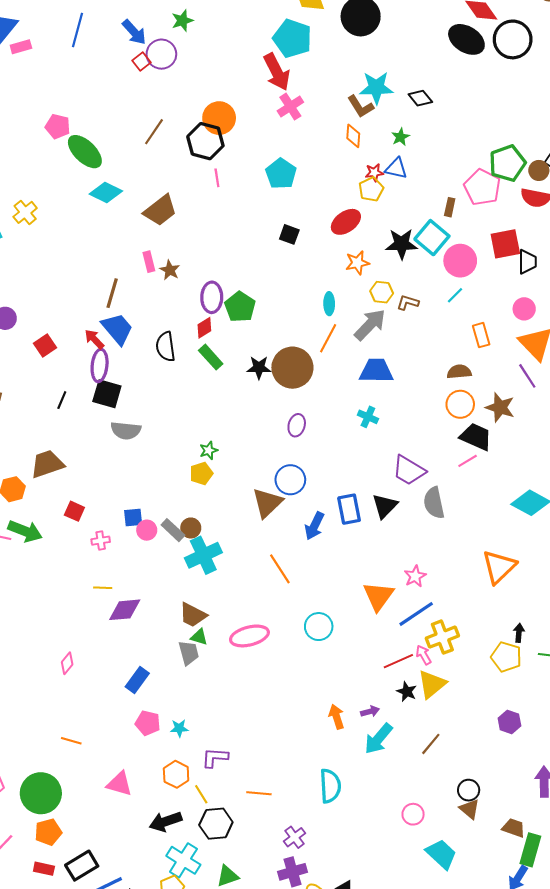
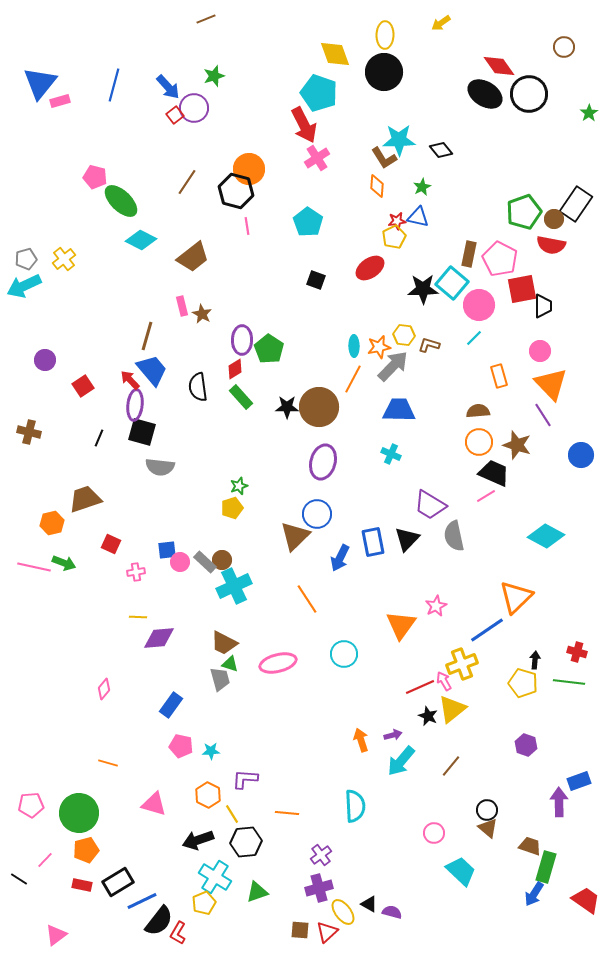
pink pentagon: (482, 187) -> (500, 259), moved
brown rectangle: (450, 207) -> (469, 254), size x1.4
orange star: (357, 263) -> (379, 347), moved
purple ellipse: (297, 425) -> (323, 462), size x1.6
green arrow: (25, 531) -> (64, 563), size x0.7
blue line: (416, 614) -> (487, 630), moved

